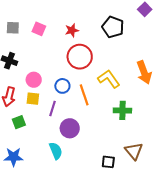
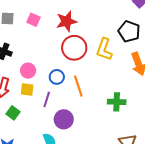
black pentagon: (113, 27) -> (129, 31), moved
red star: (72, 30) -> (66, 21), size x1.5
yellow L-shape: (109, 79) -> (104, 49), moved, turned -125
green square: (19, 122) -> (13, 113), turned -32

